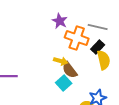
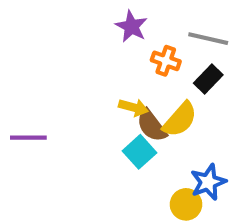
orange cross: (77, 38) -> (166, 61), size x0.6
yellow semicircle: (104, 60) -> (180, 119), moved, turned 54

